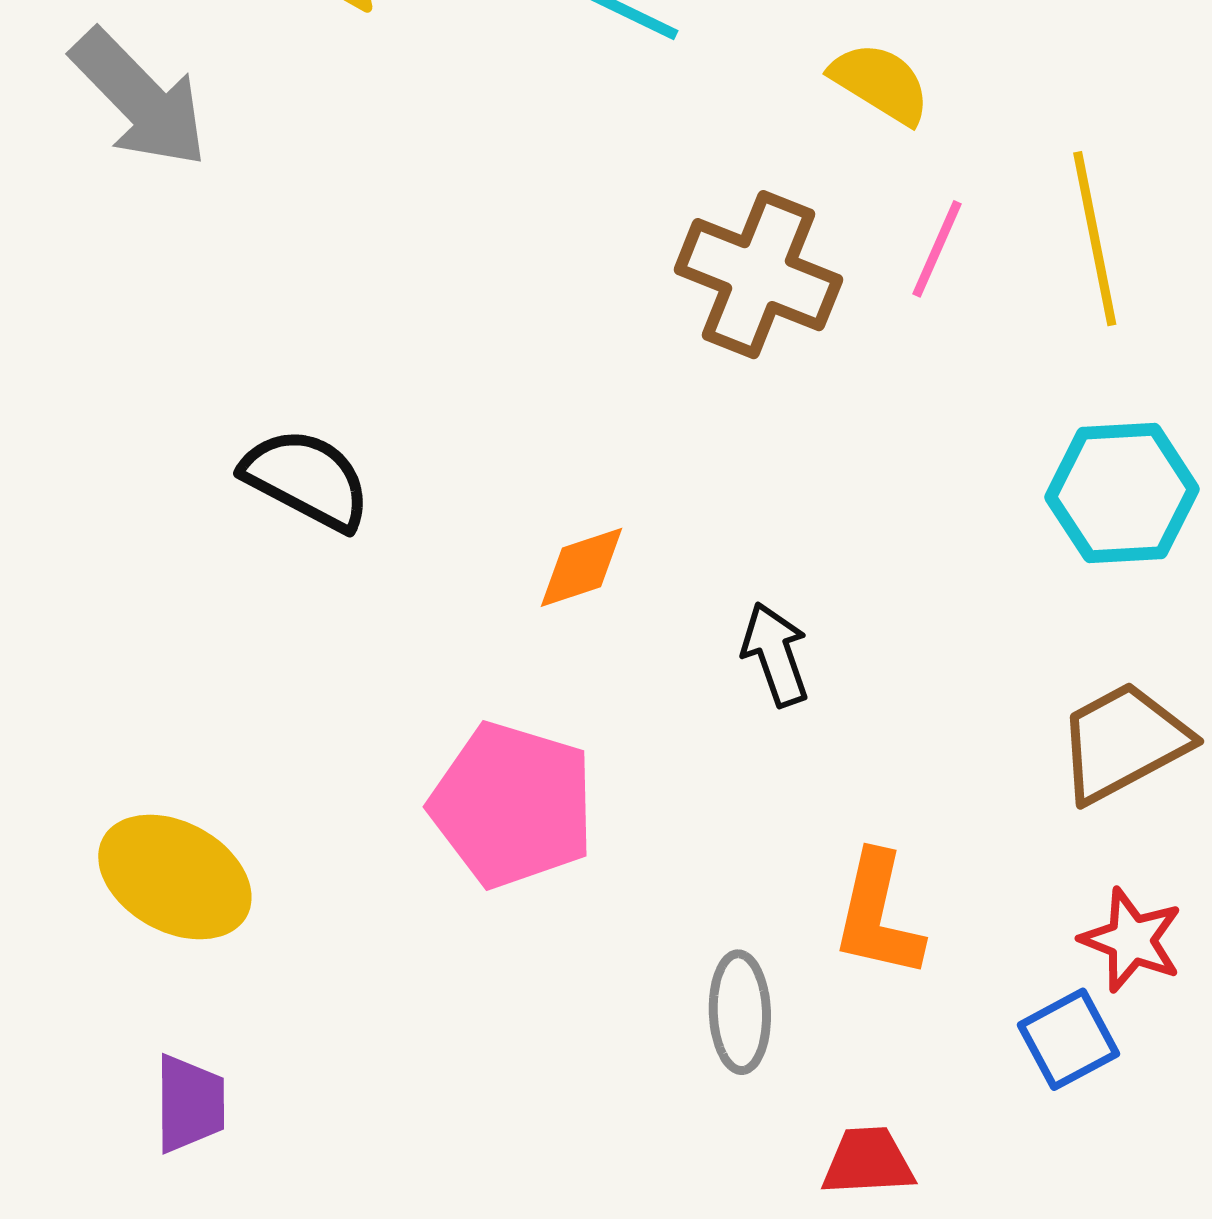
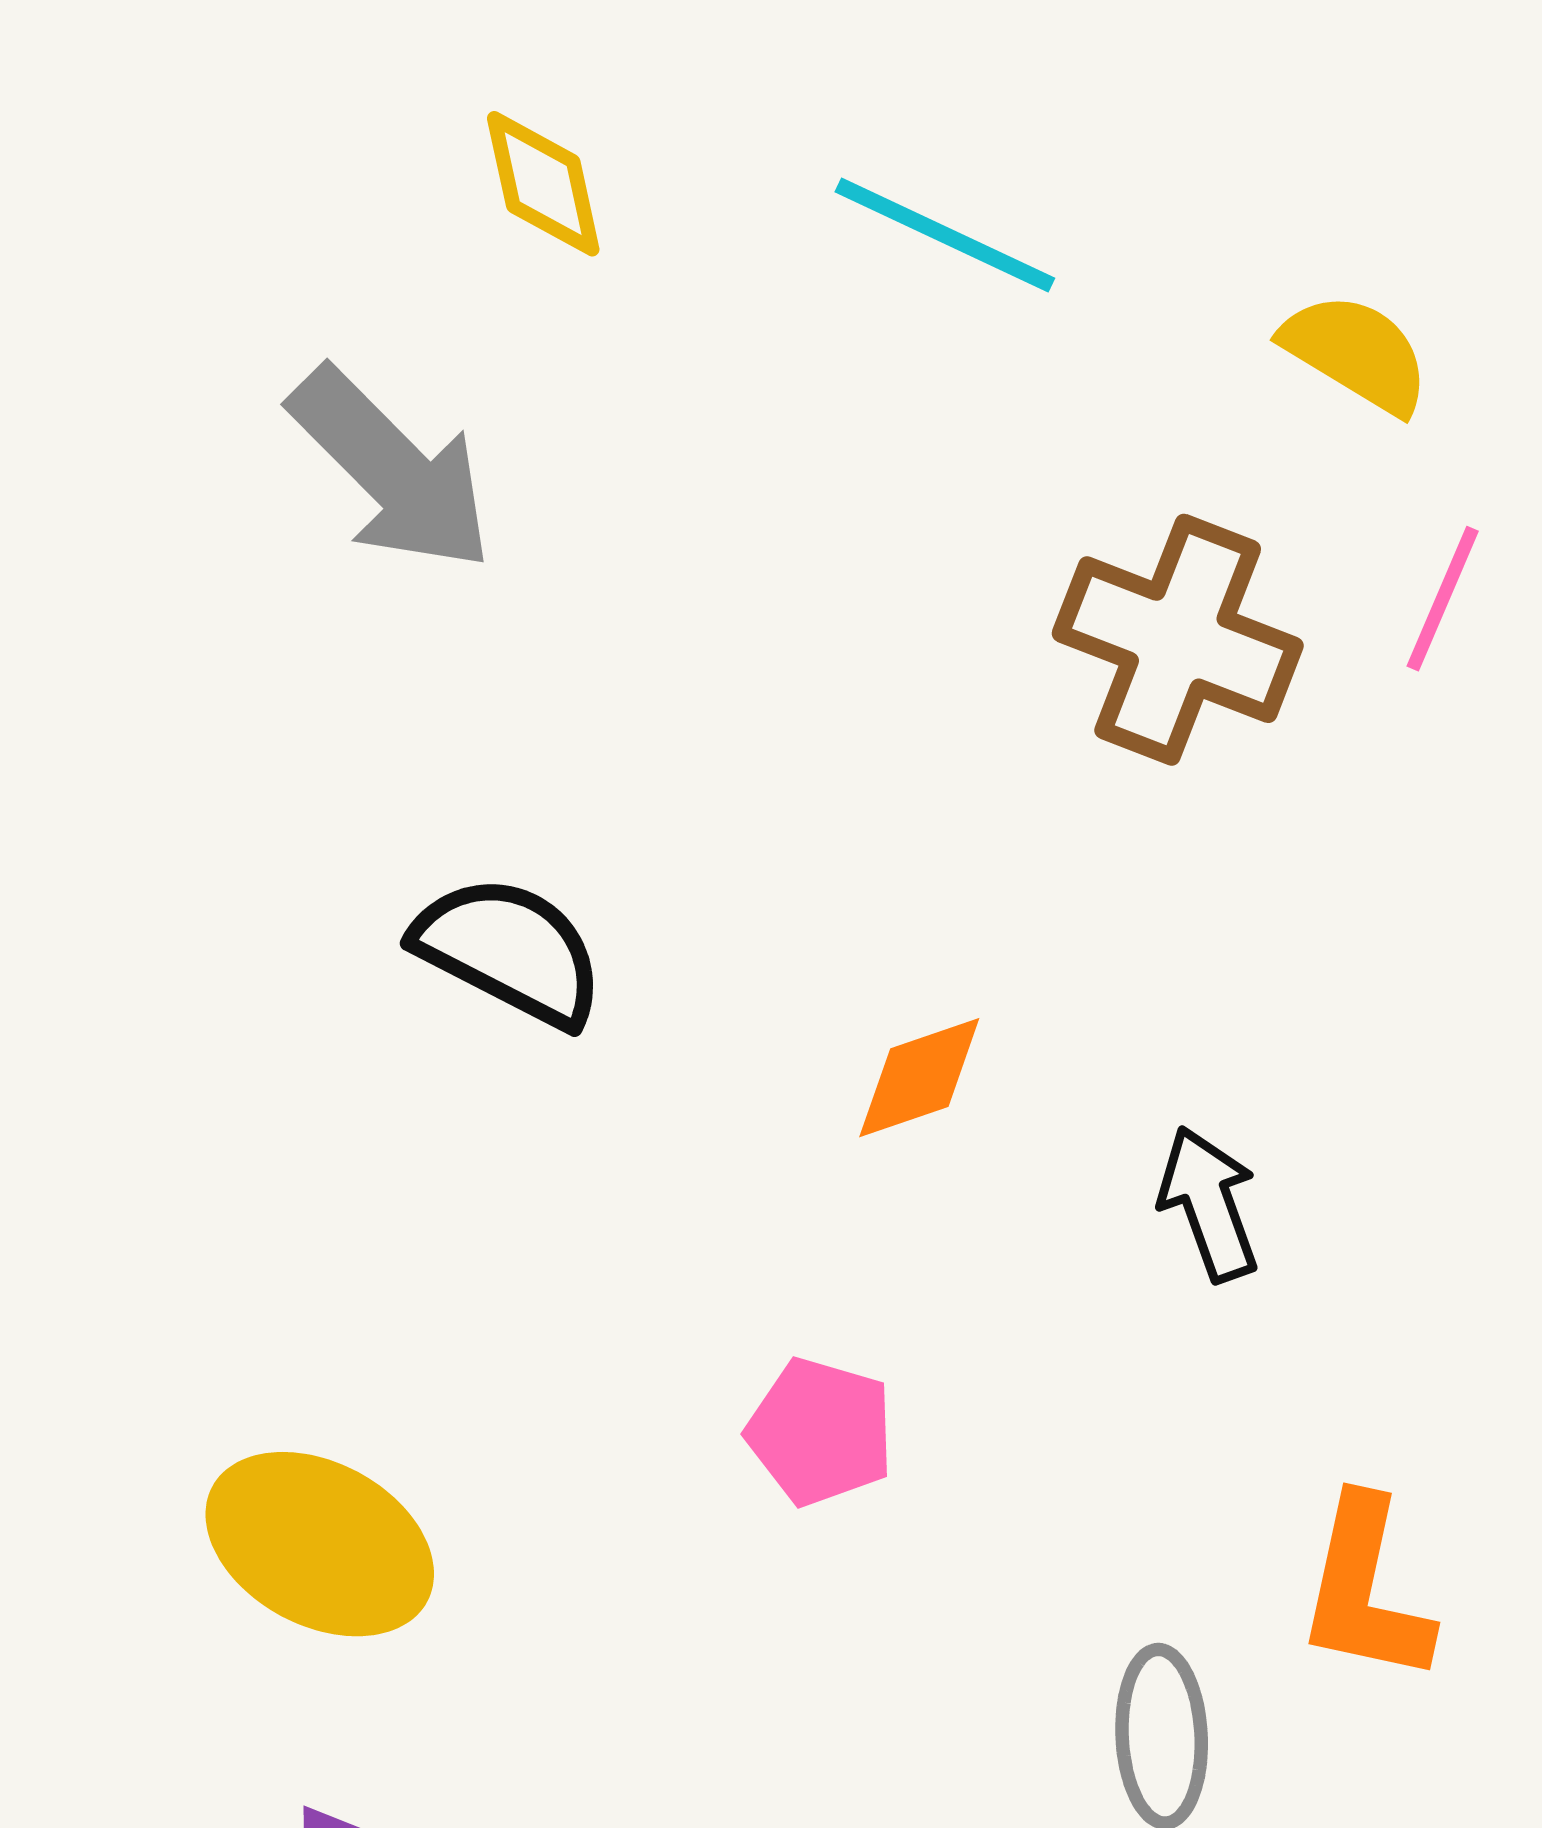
gray arrow: (140, 99) -> (392, 470), moved
pink pentagon: (512, 805) -> (820, 1432), size x0.6

